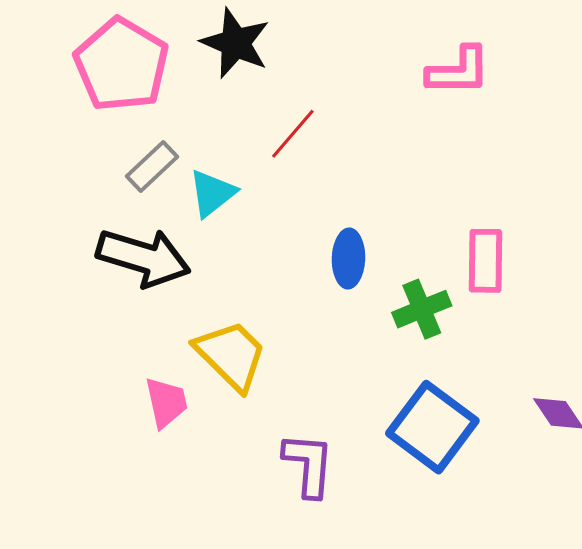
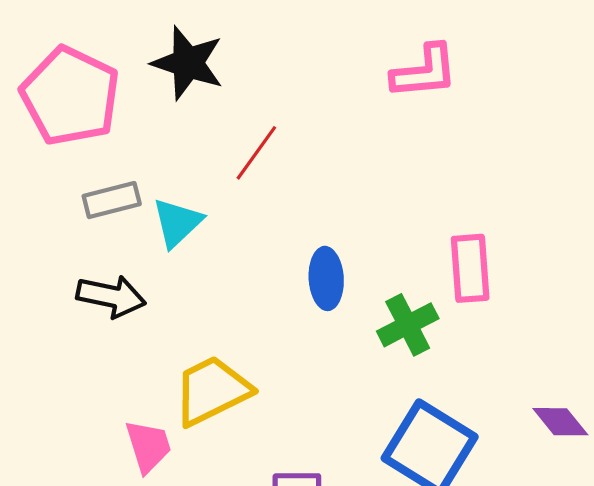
gray rectangle: (152, 167) -> (112, 200), turned 34
black arrow: (143, 258) -> (111, 296), size x0.7
yellow trapezoid: (231, 355) -> (212, 391), turned -66

